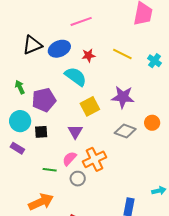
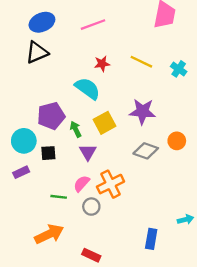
blue ellipse: (59, 49) -> (42, 22), moved
green arrow: (20, 87) -> (76, 129), moved
purple rectangle: (17, 148) -> (21, 172), turned -56

